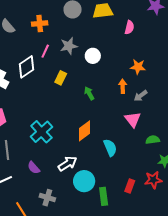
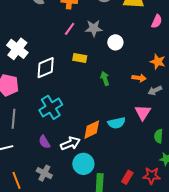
white diamond: (27, 67) -> (46, 68), moved
yellow rectangle: (61, 78) -> (80, 58), turned 64
orange arrow: (123, 86) -> (139, 78), turned 88
orange diamond: (85, 131) -> (92, 130), moved
green semicircle: (153, 140) -> (158, 136), turned -88
cyan semicircle: (110, 148) -> (117, 123), moved, turned 90
purple semicircle: (34, 168) -> (44, 142), moved

